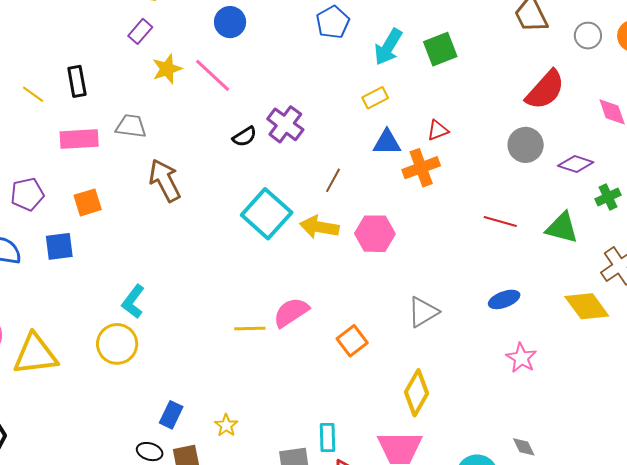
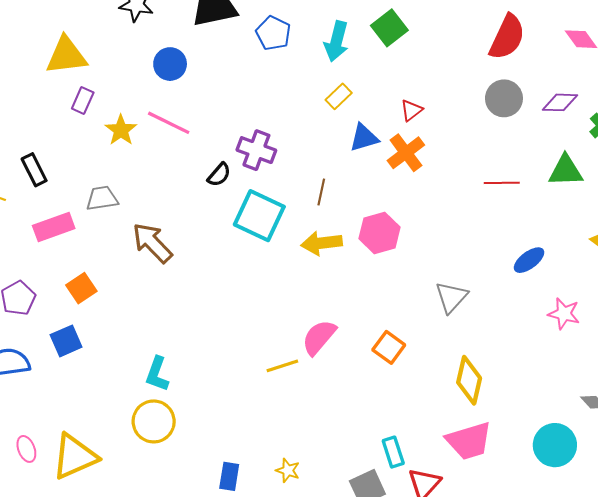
cyan square: (267, 214) -> (259, 216), moved

